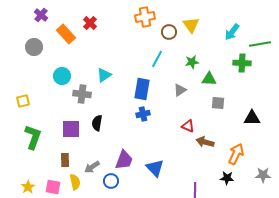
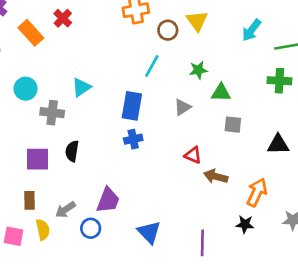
green cross: (242, 63) -> (279, 81), moved
blue triangle: (155, 168) -> (149, 232), moved

